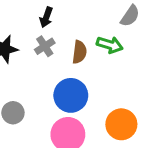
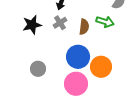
orange circle: (121, 124) -> (101, 67), moved

